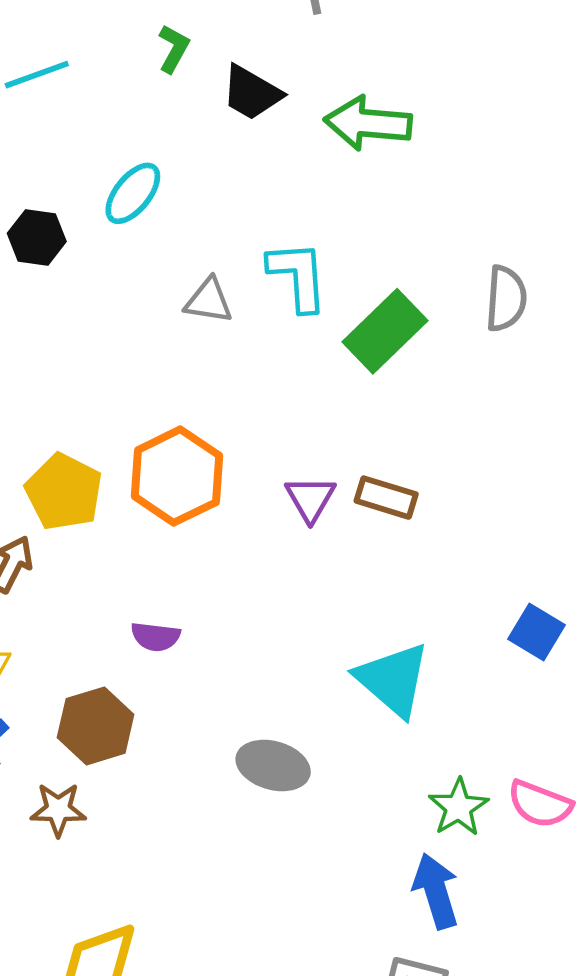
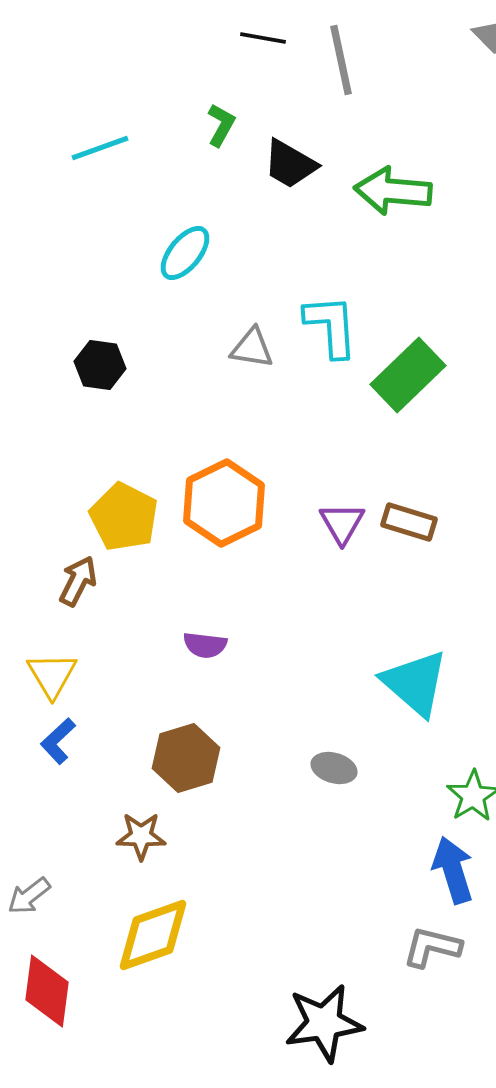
black hexagon: (37, 237) -> (100, 365), moved
brown hexagon: (96, 726) -> (186, 758), moved
gray ellipse: (273, 765) -> (334, 768), moved, size x0.7
brown star: (58, 810) -> (141, 836), moved

